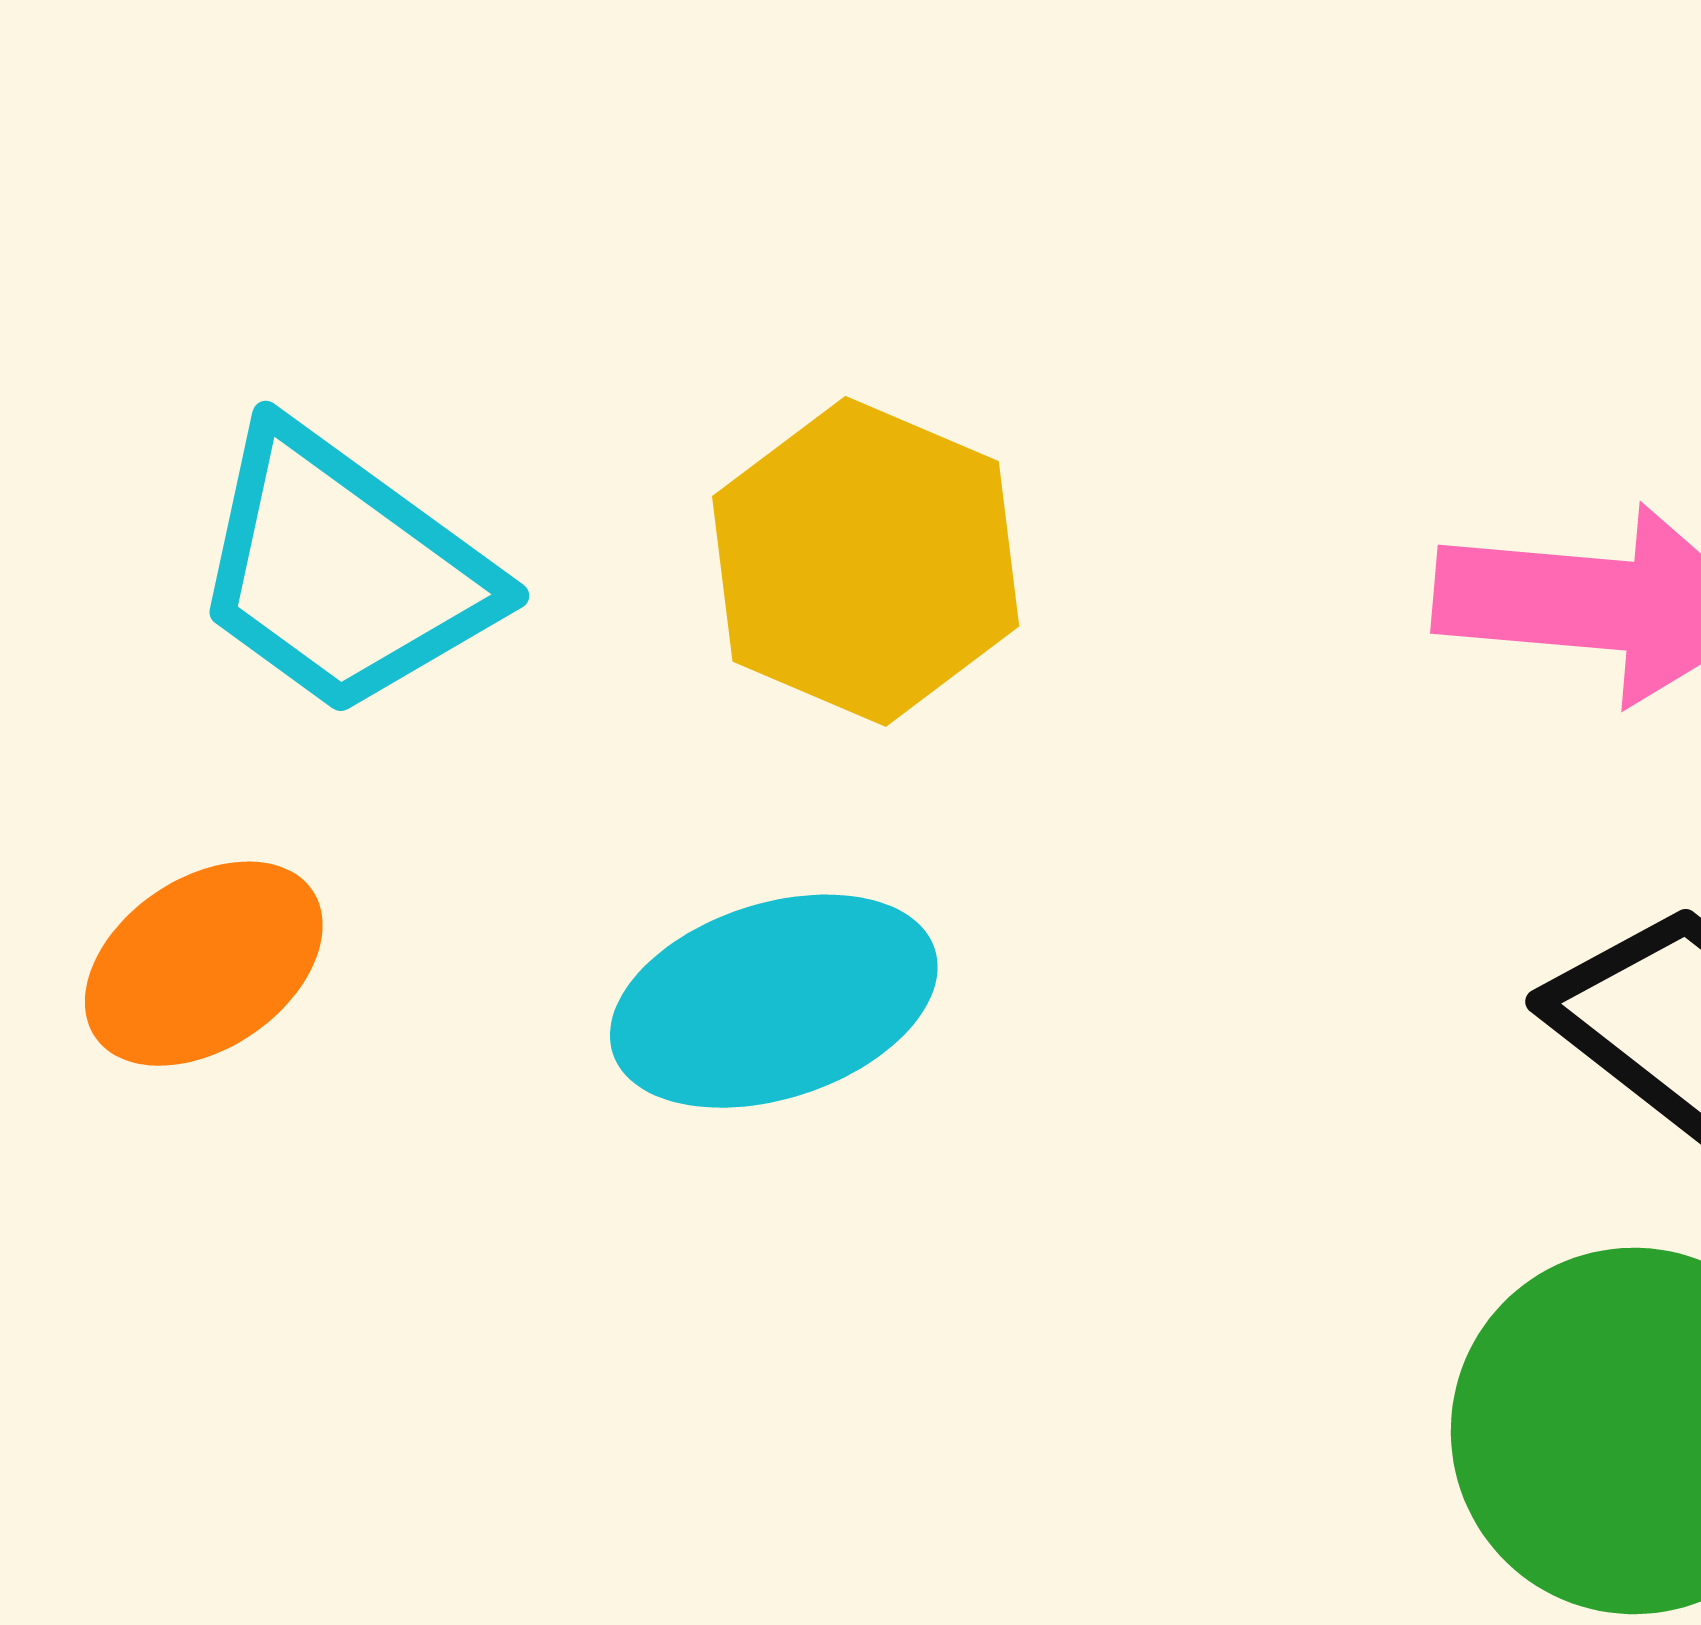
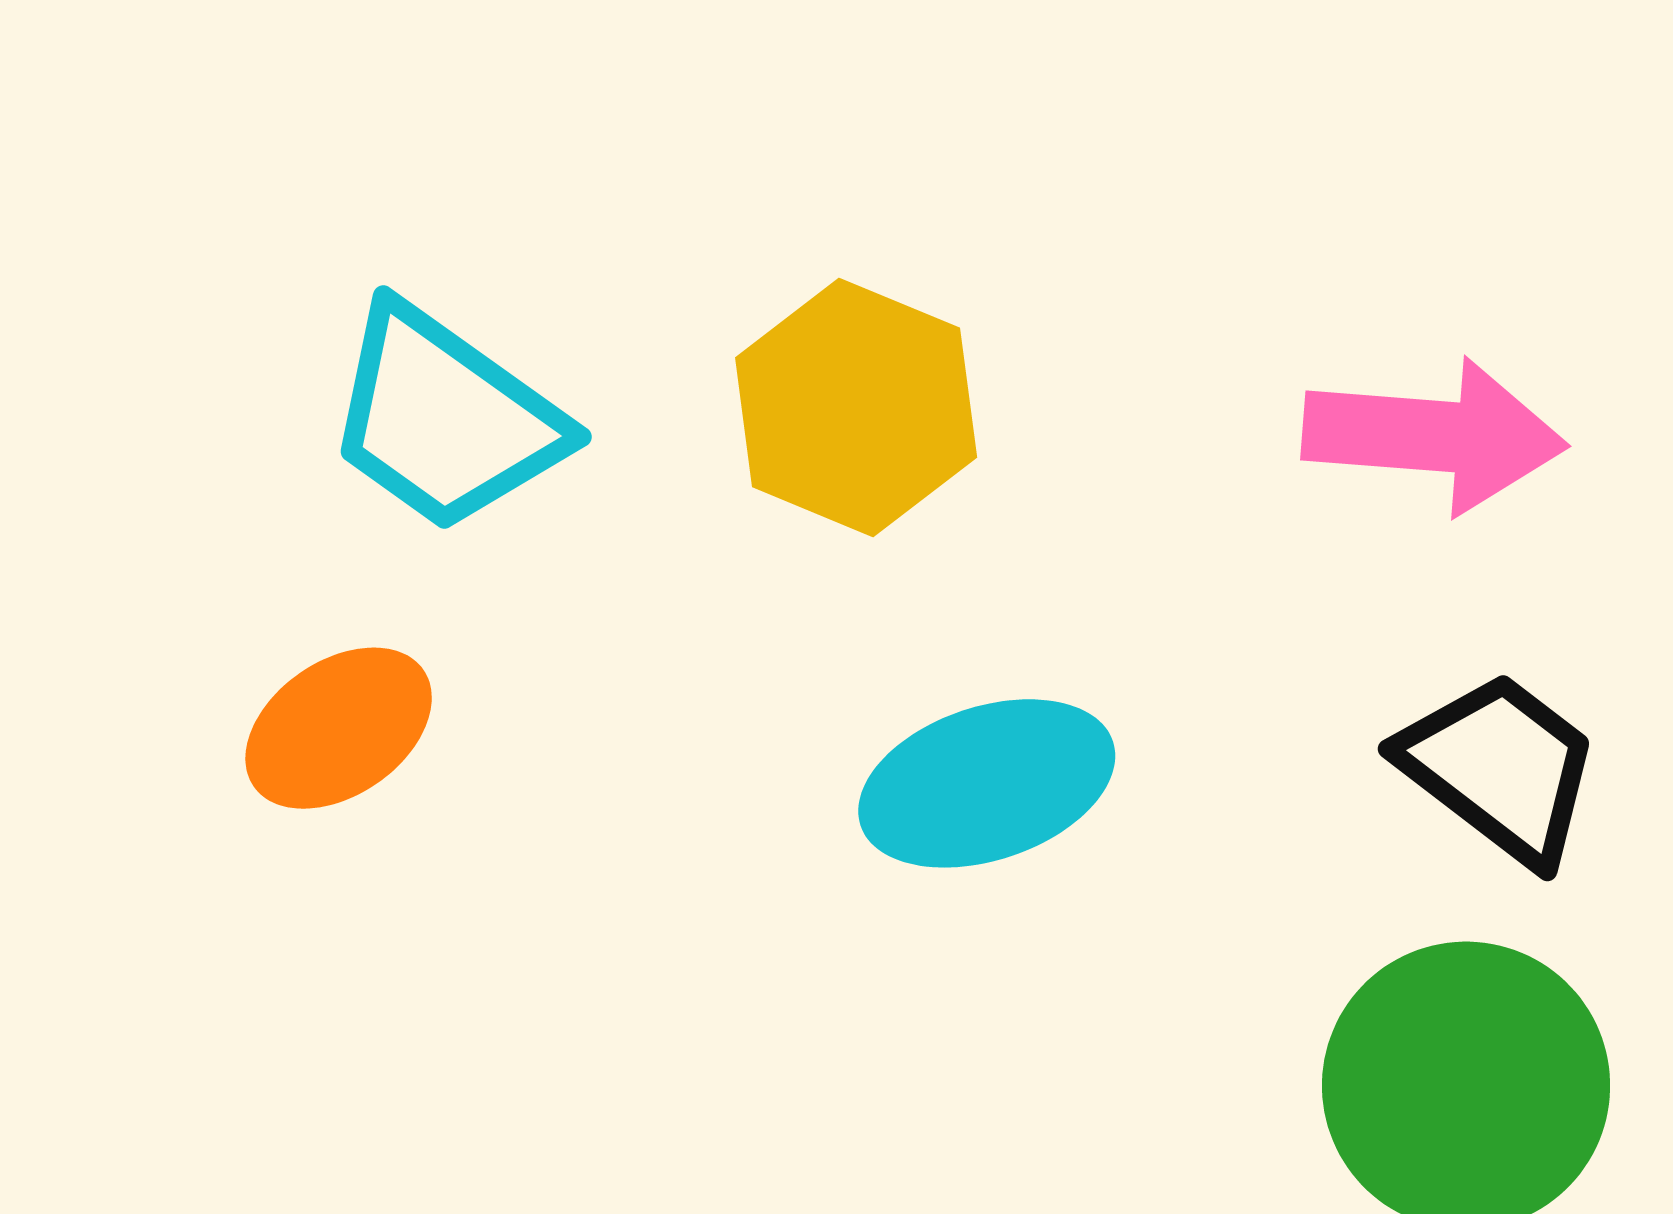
cyan ellipse: (774, 1001) -> (987, 783), moved

